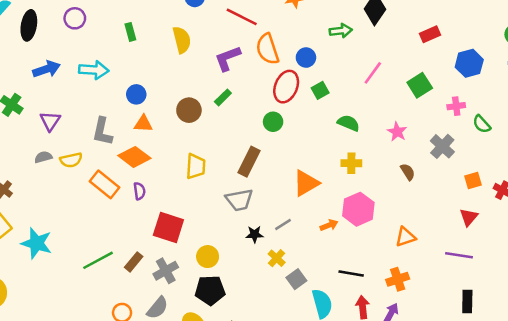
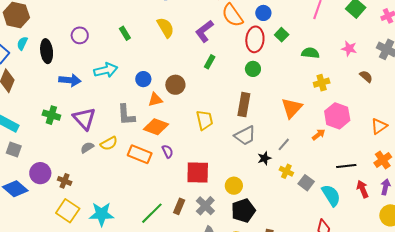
blue arrow: (47, 69) -> (70, 80), turned 40
brown circle: (189, 110) -> (175, 85), moved
purple triangle: (50, 121) -> (84, 119), size x1.4

